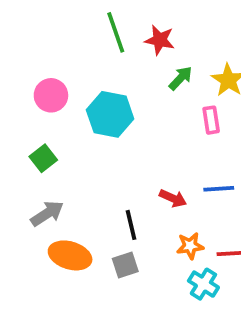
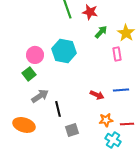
pink circle: (51, 95) -> (35, 55), moved
gray arrow: (47, 213) -> (40, 96), moved
black line: (131, 225) -> (58, 109), moved
orange ellipse: (70, 255) -> (24, 125), moved

